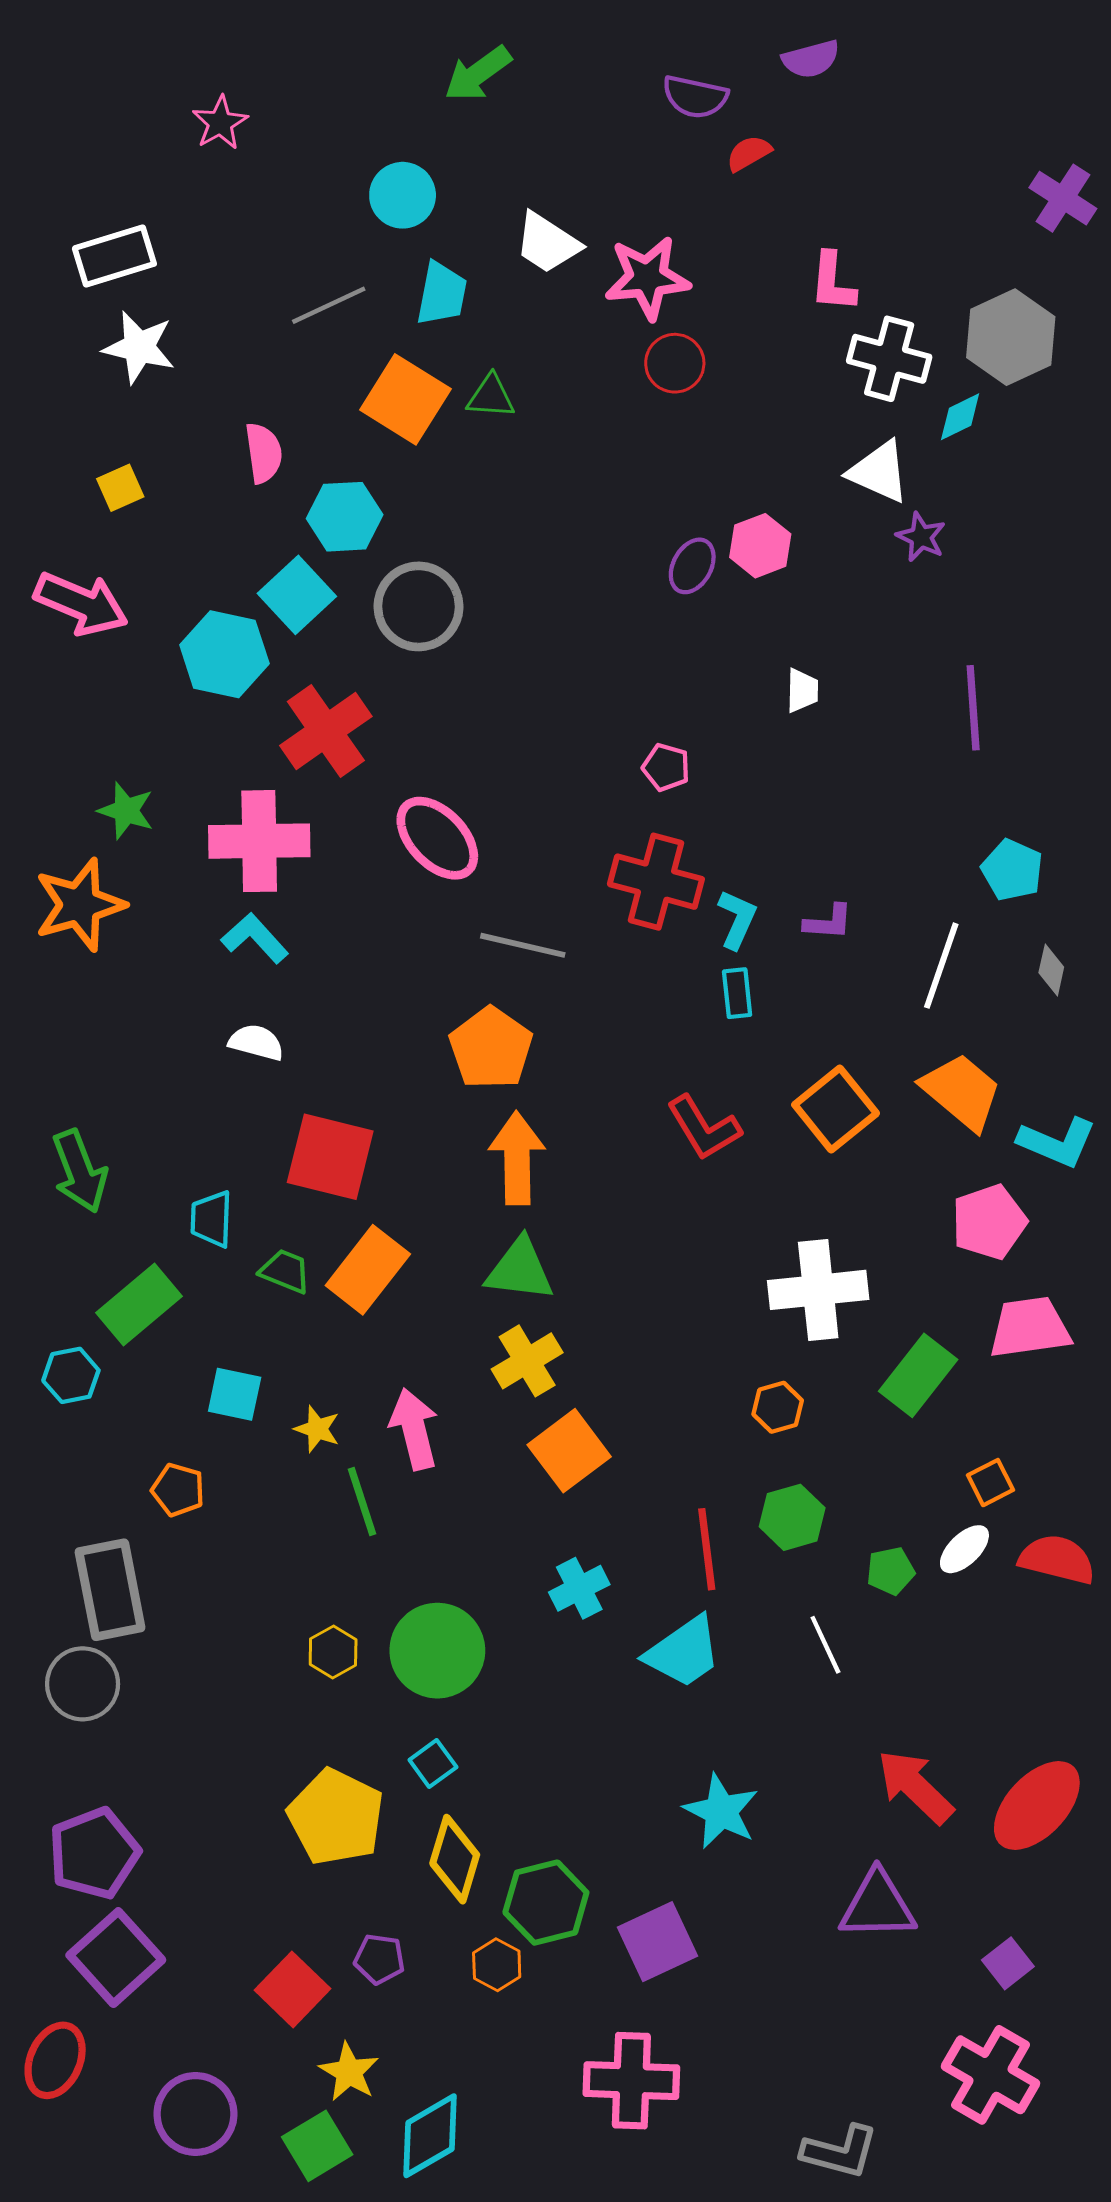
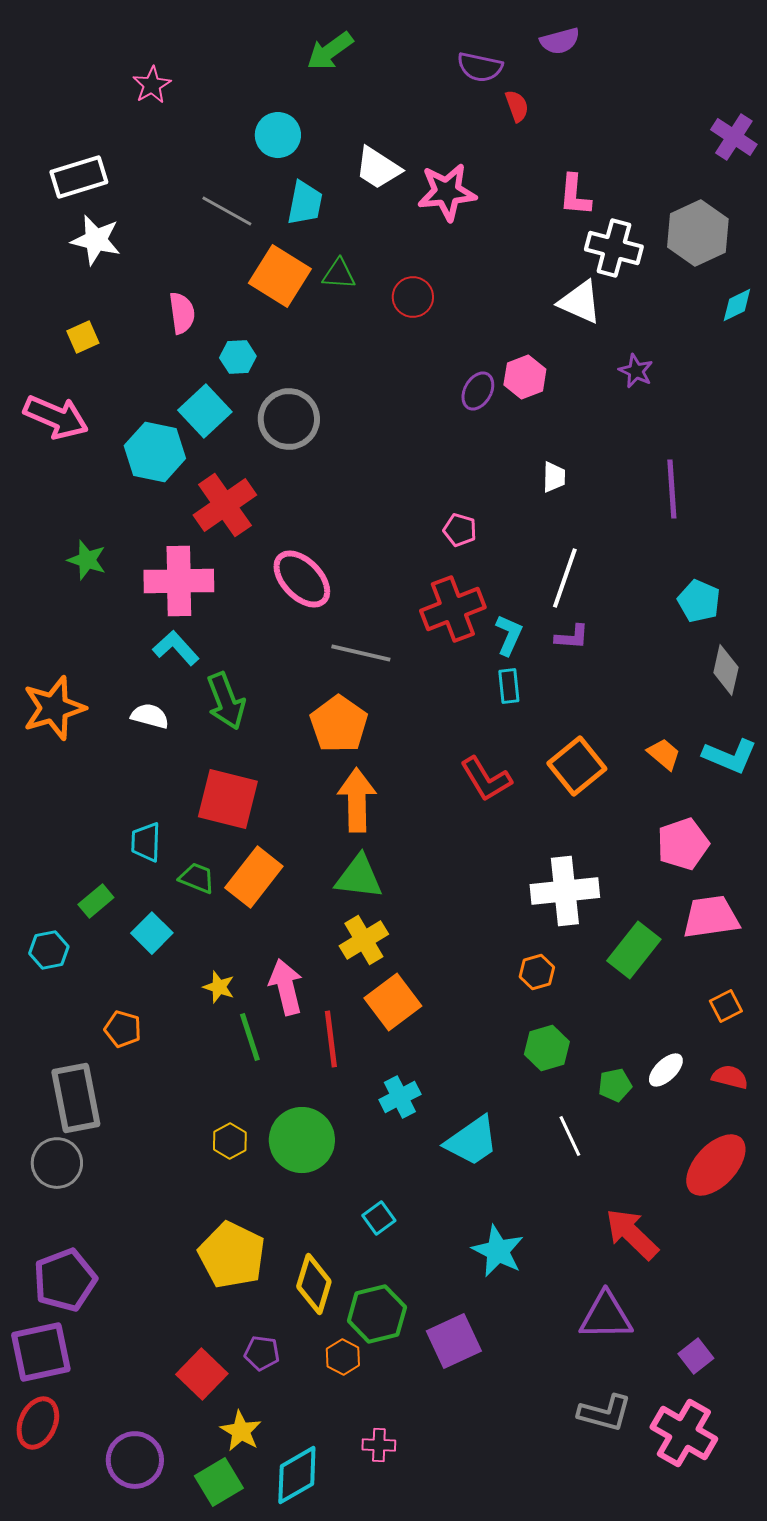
red semicircle: (749, 153) -> (517, 106), turned 100
gray line: (329, 305) -> (227, 211), turned 54
red circle: (675, 363) -> (413, 297), moved
cyan diamond: (960, 417) -> (737, 305), moved
white triangle: (879, 472) -> (580, 302), moved
cyan hexagon: (345, 517) -> (238, 357), size x0.7
red cross: (656, 882) -> (453, 609), turned -36
orange star: (80, 905) -> (54, 708), moved
white line: (941, 966) -> (565, 578), moved
gray diamond: (1051, 970) -> (726, 670), size x1.4
white semicircle: (256, 1042) -> (150, 716), moved
orange trapezoid: (962, 1092) -> (664, 754), size x0.6
cyan L-shape: (1057, 1142) -> (730, 756), moved
green arrow: (80, 1171) -> (226, 701), moved
green rectangle: (139, 1304) -> (96, 901), size x0.6
cyan square: (235, 1394) -> (152, 933), moved, turned 33
orange square: (990, 1483) -> (726, 1006), moved
red line: (707, 1549) -> (331, 1039), moved
red semicircle: (1057, 1559) -> (730, 1077), size x0.7
cyan square: (433, 1764) -> (379, 1218), moved
red ellipse: (1037, 1806) -> (716, 1165), moved
purple square: (116, 1958) -> (41, 1352), moved, turned 30
pink cross: (631, 2081) -> (379, 1445), moved, size x0.5
gray L-shape: (840, 2152) -> (605, 1413), moved

